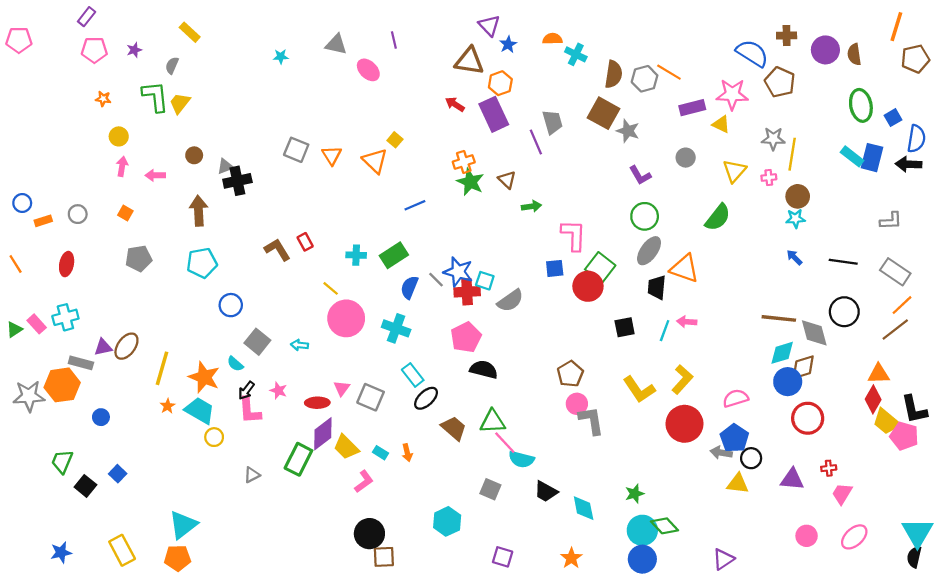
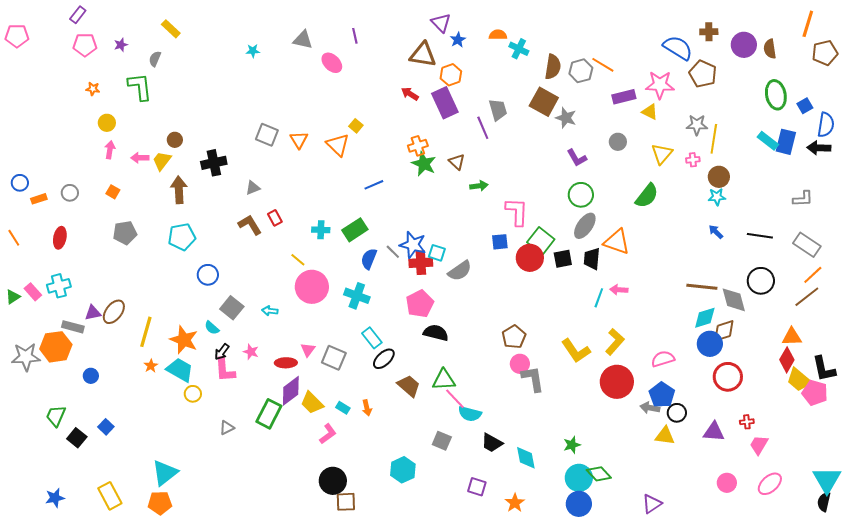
yellow trapezoid: (180, 103) -> (162, 161), moved
gray triangle: (225, 166) -> (253, 188), moved
black square: (625, 327) -> (563, 259), moved
purple square: (503, 557) -> (477, 487), moved

